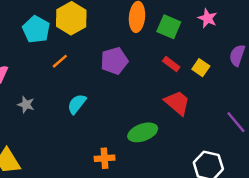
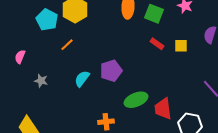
purple pentagon: (114, 61) -> (111, 71), moved
yellow square: (201, 68) -> (181, 46), turned -32
red trapezoid: (177, 103) -> (163, 109), moved, turned -135

